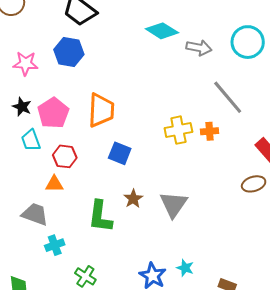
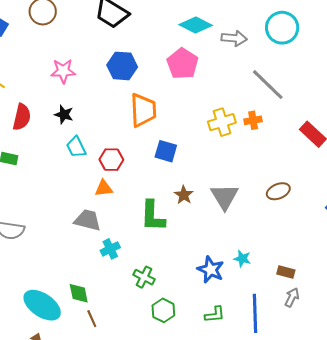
blue hexagon: (69, 52) -> (122, 66), moved
pink pentagon: (53, 113) -> (182, 64), moved
brown ellipse: (254, 184) -> (278, 191), moved

